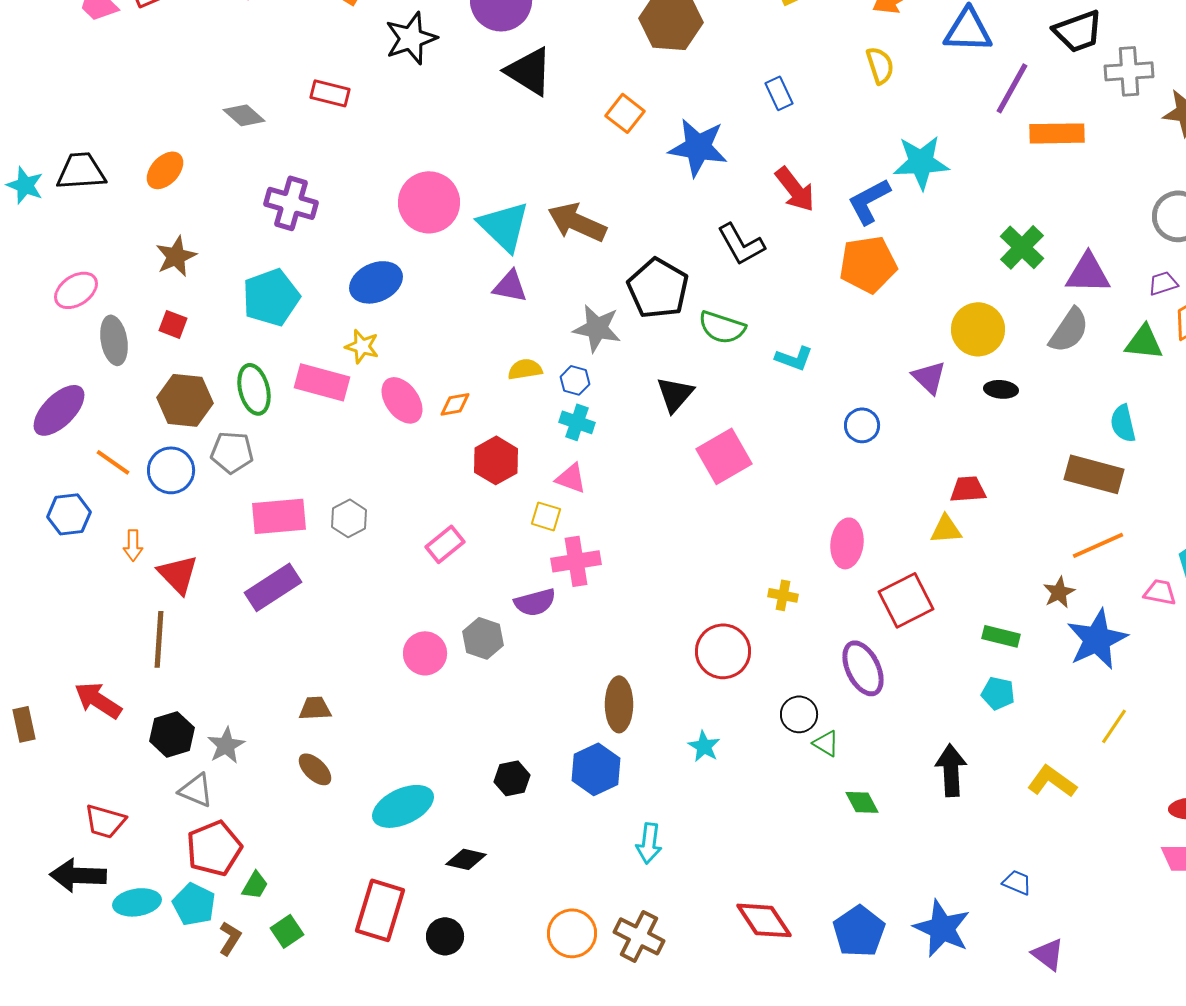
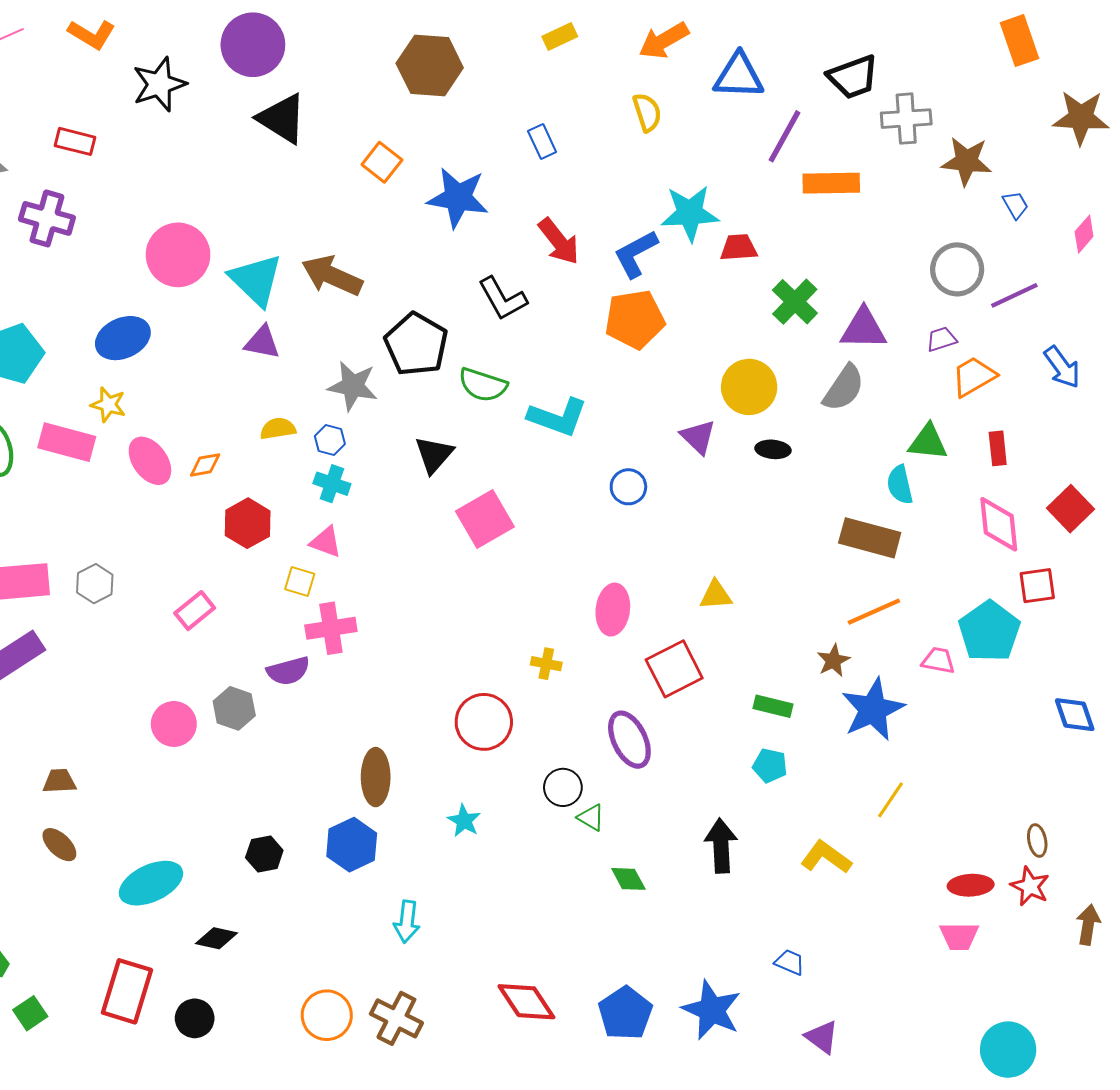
purple cross: (291, 203) -> (47, 218), moved
green triangle: (1144, 342) -> (928, 442), moved
cyan L-shape: (794, 358) -> (558, 417), size x1.5
red trapezoid: (968, 489) -> (739, 248), moved

